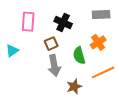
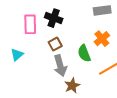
black cross: (63, 23) -> (54, 18), moved
brown star: (74, 86) -> (72, 86), moved

